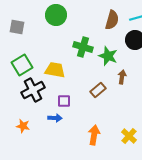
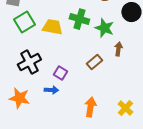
green square: (22, 65) -> (24, 22), moved
yellow trapezoid: (55, 70) -> (52, 27), moved
purple square: (64, 101) -> (60, 73), turned 32
orange star: (23, 126) -> (19, 98), size x1.5

